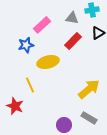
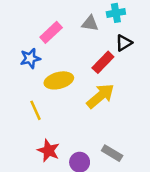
red rectangle: (73, 41) -> (103, 62), moved
yellow arrow: (89, 89) -> (100, 96), moved
red star: (15, 106) -> (48, 151), moved

